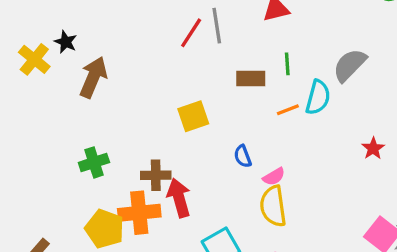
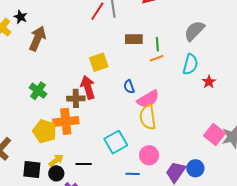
green line: (287, 64) -> (157, 44), moved
cyan semicircle: (318, 97) -> (190, 64), moved
green cross: (94, 162) -> (38, 91), turned -36
pink semicircle: (274, 177) -> (148, 99), size x1.6
red arrow: (179, 198) -> (88, 87), moved

